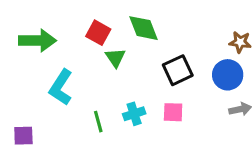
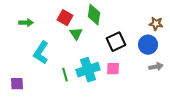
green diamond: (143, 28) -> (94, 15), turned 30
green arrow: (37, 41) -> (26, 23), size x0.6
cyan cross: (134, 114) -> (88, 70), size x1.6

